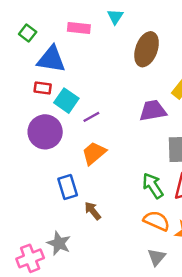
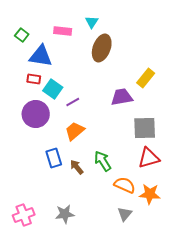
brown ellipse: (147, 49) -> (102, 48), moved
green arrow: (153, 186) -> (103, 161), moved
brown arrow: (93, 211) -> (77, 167), moved
gray star: (59, 243) -> (65, 214), moved, turned -30

